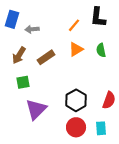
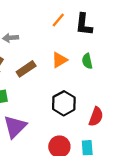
orange line: (74, 25) -> (58, 20), moved
black hexagon: (76, 100) -> (64, 103), moved

